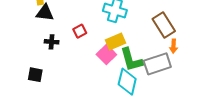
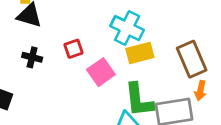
yellow rectangle: (116, 42) -> (140, 53), moved
pink square: (106, 54) -> (101, 72), moved

